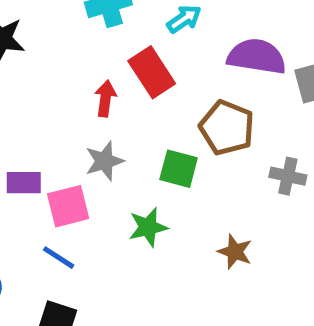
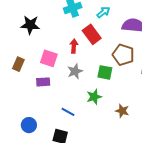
pink square: (68, 206) -> (49, 58), moved, turned 36
brown star: (235, 252) -> (122, 111), moved
blue line: (59, 258) -> (68, 112), moved

